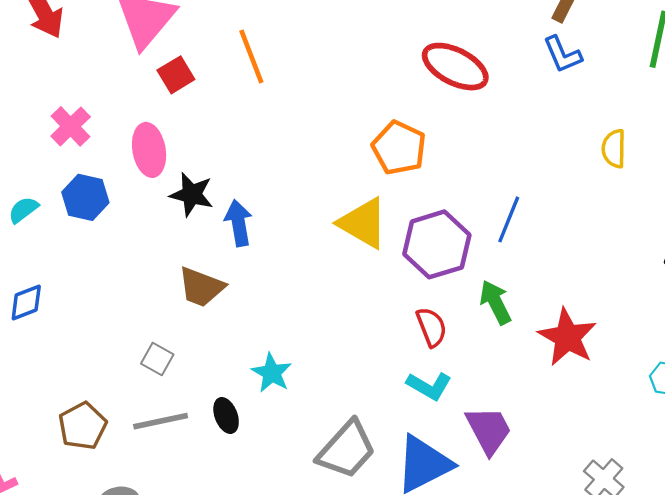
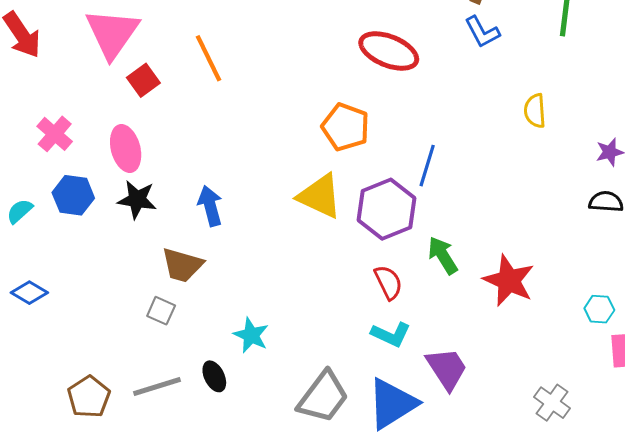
black star: (192, 194) -> (137, 200), moved
blue line: (509, 219) -> (427, 166), moved
blue diamond: (26, 302) -> (29, 293), turned 57
gray square: (157, 359) -> (161, 311), moved

